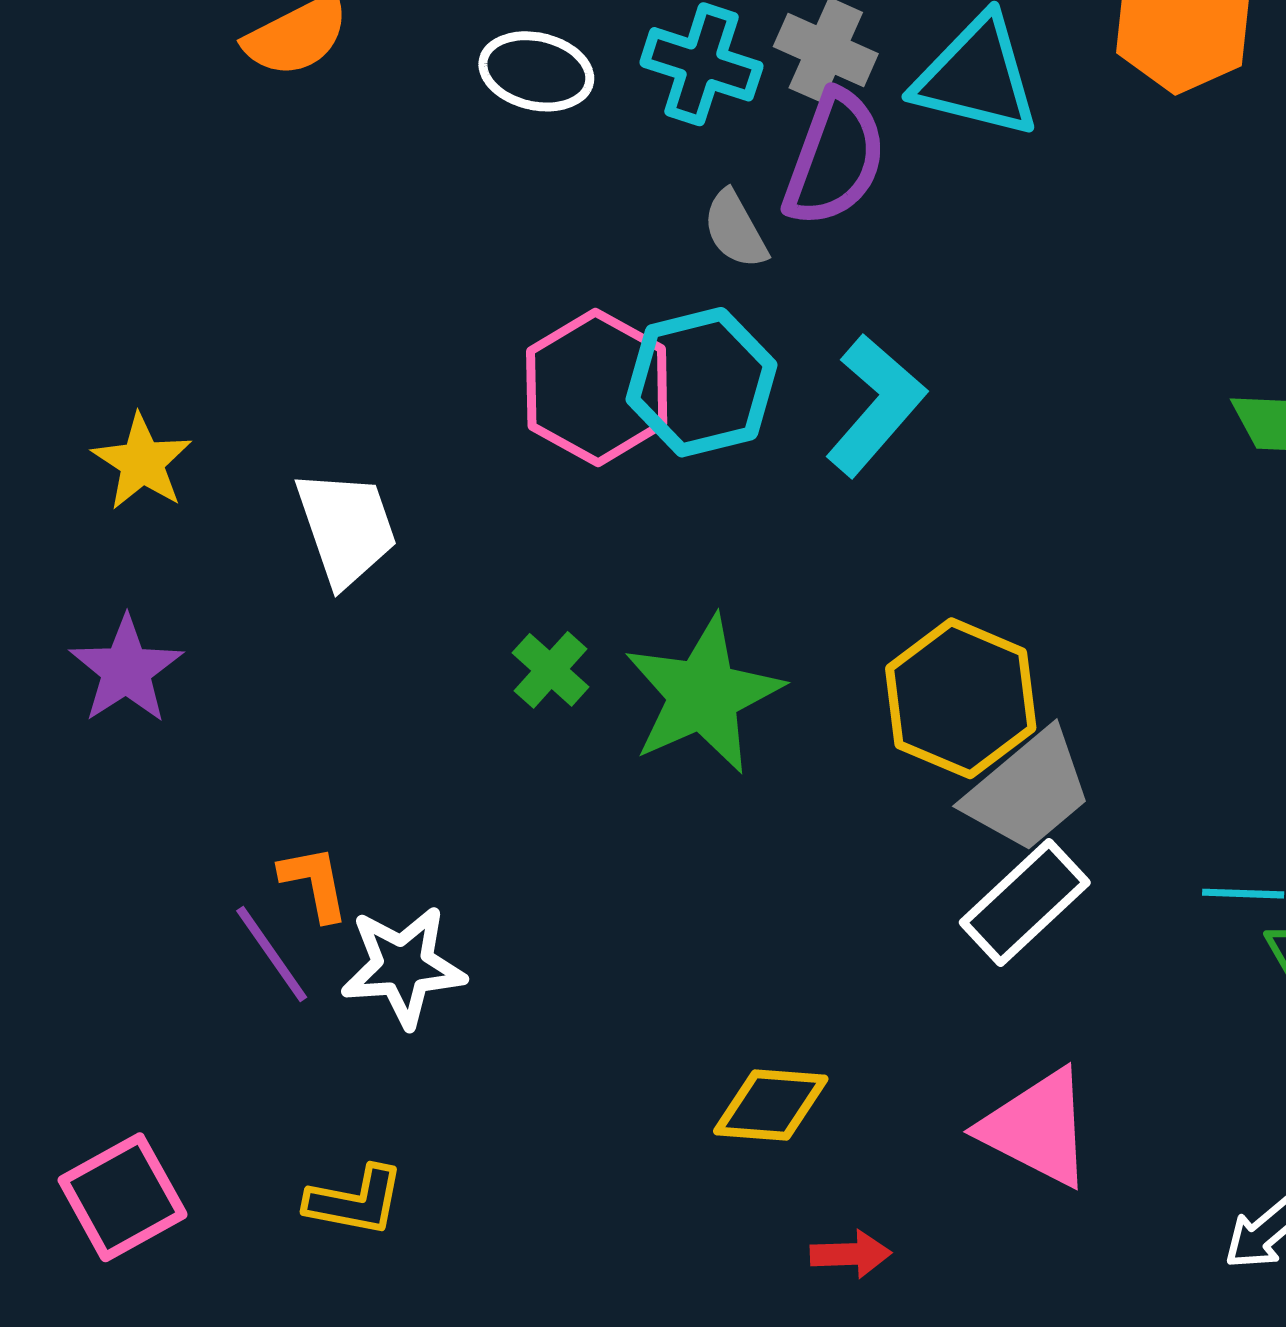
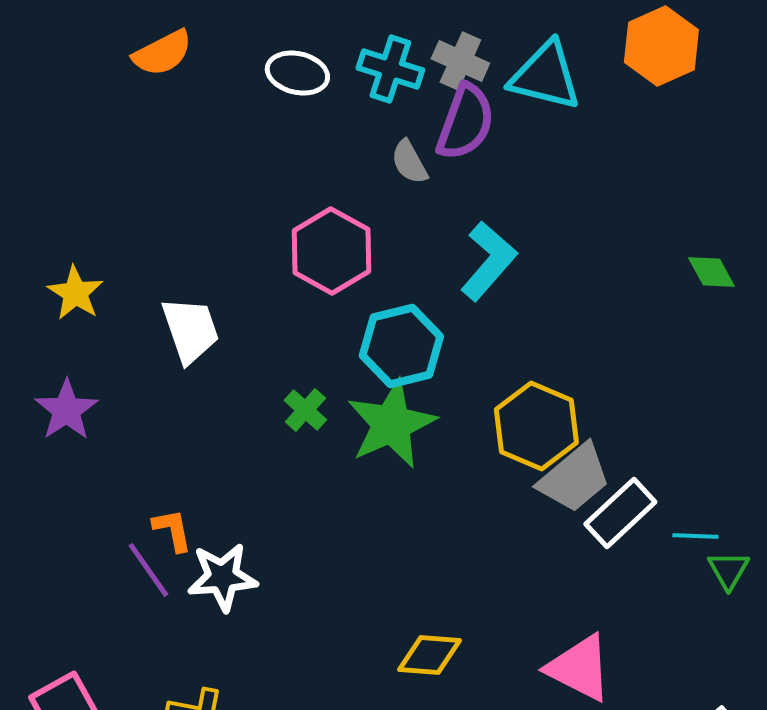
cyan hexagon: (701, 382) -> (401, 346), moved
white rectangle: (1025, 903) -> (620, 513), moved

